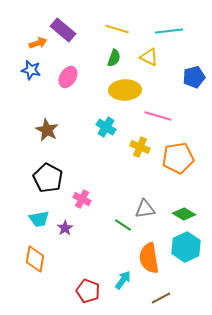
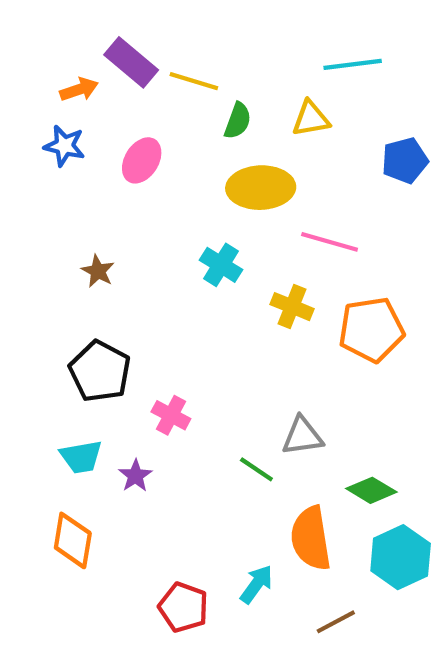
yellow line: (117, 29) -> (194, 81), moved
yellow triangle: (149, 57) -> (311, 119), turned -36
brown star: (47, 130) -> (98, 271), size x0.7
green diamond: (184, 214) -> (371, 490), moved
cyan hexagon: (186, 247) -> (401, 557), moved

